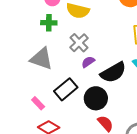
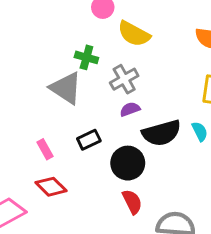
green cross: (49, 23) -> (86, 57), moved
black rectangle: (66, 89) -> (89, 140), size x0.7

